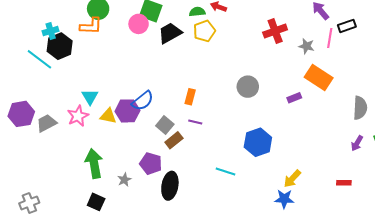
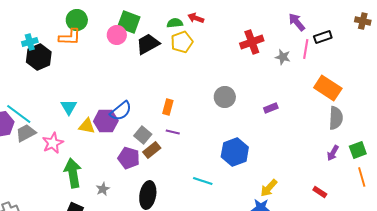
cyan line: (39, 59) -> (19, 114), moved
orange rectangle: (319, 78) -> (328, 88), moved
pink star: (78, 116) -> (53, 143), moved
purple pentagon: (151, 163) -> (129, 158), moved
red rectangle: (344, 183) -> (320, 192), turned 32

